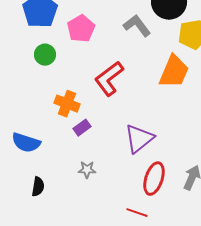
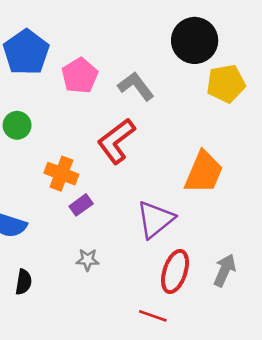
gray L-shape: (137, 26) -> (136, 86), moved
green circle: (45, 55) -> (17, 125), moved
orange trapezoid: (174, 72) -> (204, 172), moved

